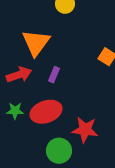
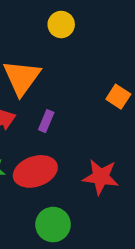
red star: (85, 130) -> (101, 177), moved

